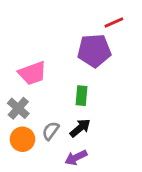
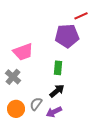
gray semicircle: (51, 131) -> (36, 104), moved
orange circle: (22, 139) -> (16, 109), moved

